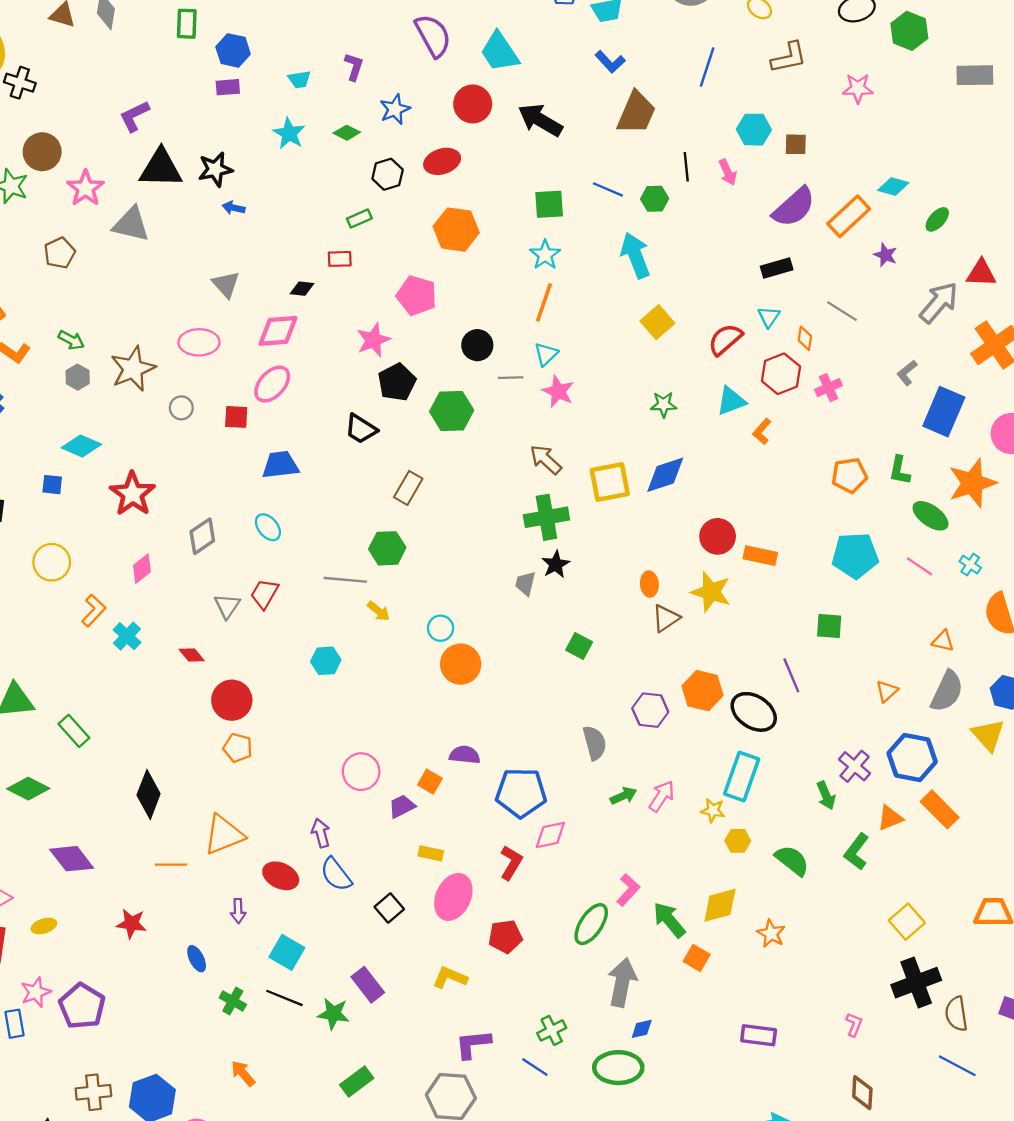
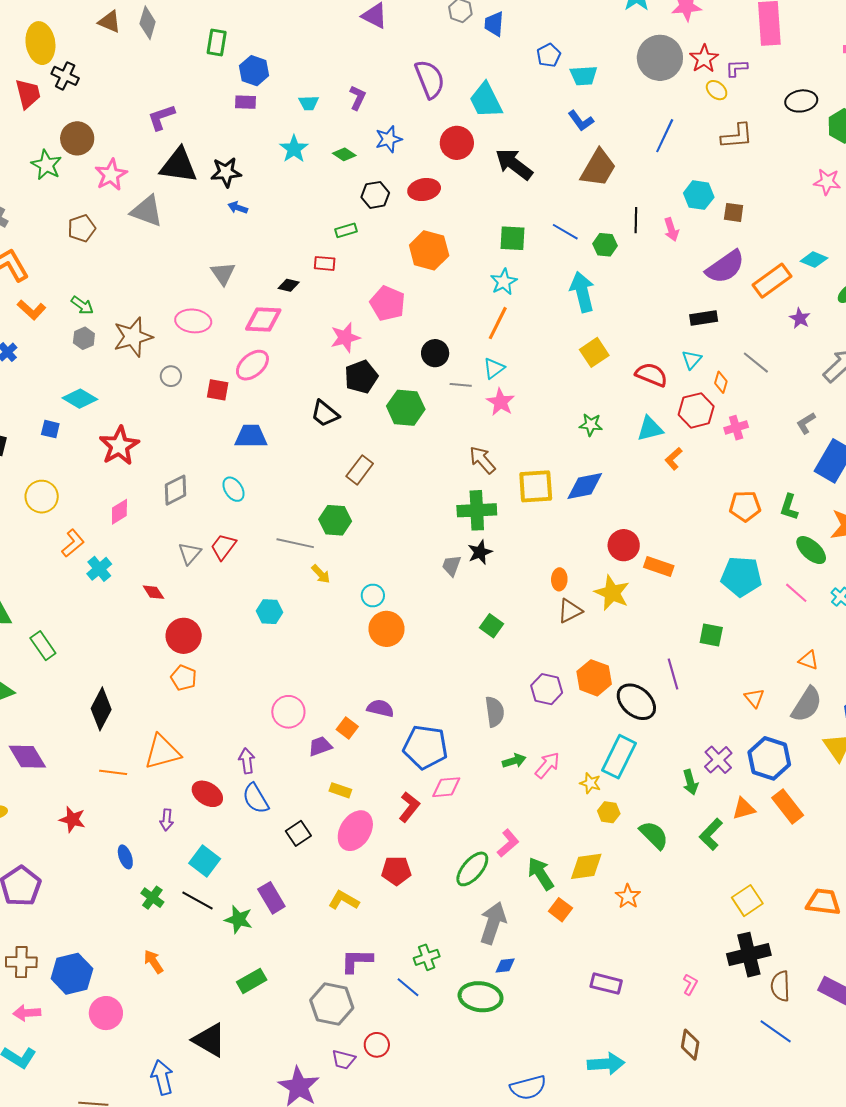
pink star: (858, 88) -> (827, 182), moved
red semicircle: (725, 339) -> (651, 375), turned 56
orange triangle: (887, 691) -> (754, 698), turned -35

